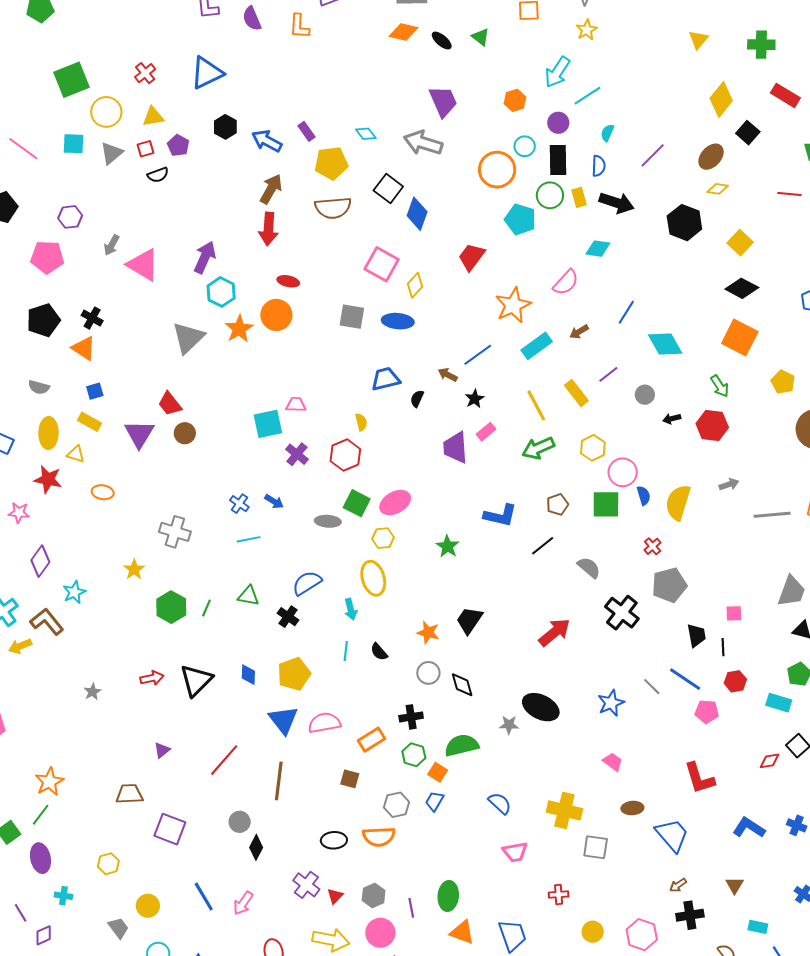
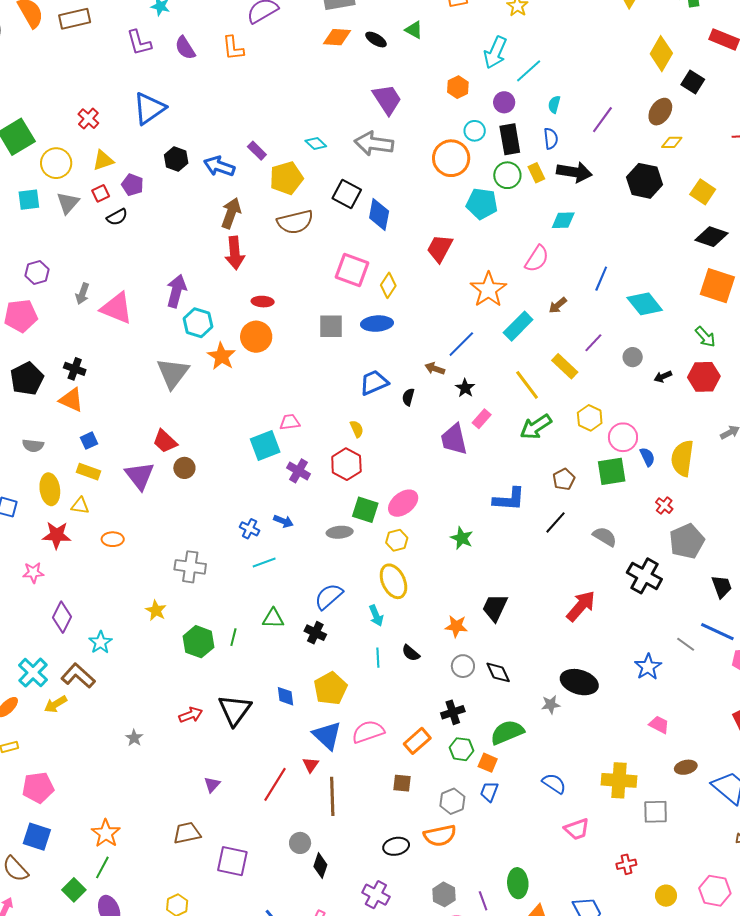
red triangle: (335, 896) -> (311, 765), moved

